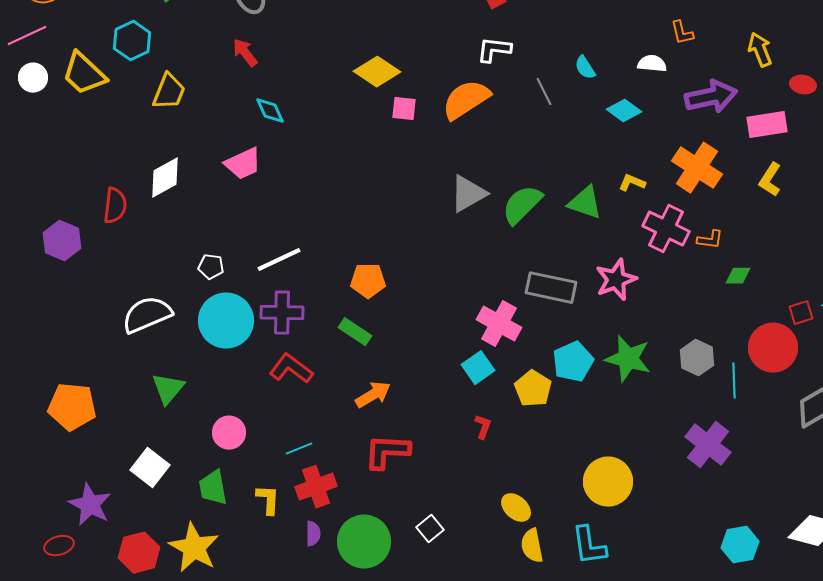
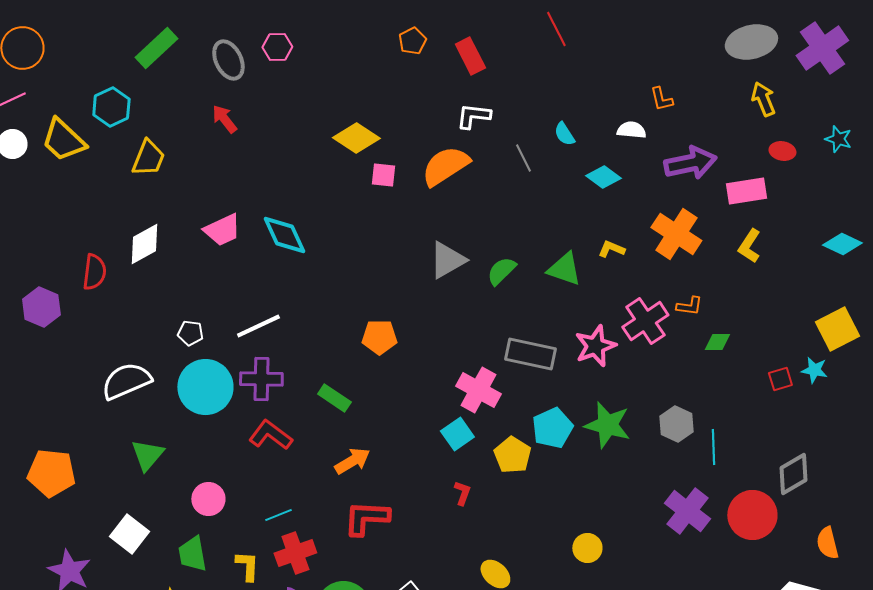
yellow arrow: (760, 50) -> (763, 99), moved
cyan diamond: (270, 111) -> (284, 235), moved, size x1.5
green semicircle: (522, 205) -> (501, 271), size x0.7
pink cross: (666, 229) -> (645, 321), moved, turned 30
orange pentagon: (368, 281) -> (379, 337), moved
red circle: (773, 348) -> (752, 515), moved
yellow circle: (608, 482) -> (587, 548), size x0.6

